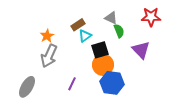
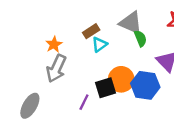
gray triangle: (111, 18) -> (131, 23), size x1.5
black square: (100, 50) -> (106, 88), moved
blue hexagon: (112, 83) -> (145, 85), moved

